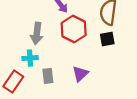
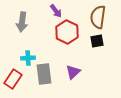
gray arrow: (37, 33) -> (22, 22), moved
gray rectangle: (48, 76) -> (44, 74), size x1.5

